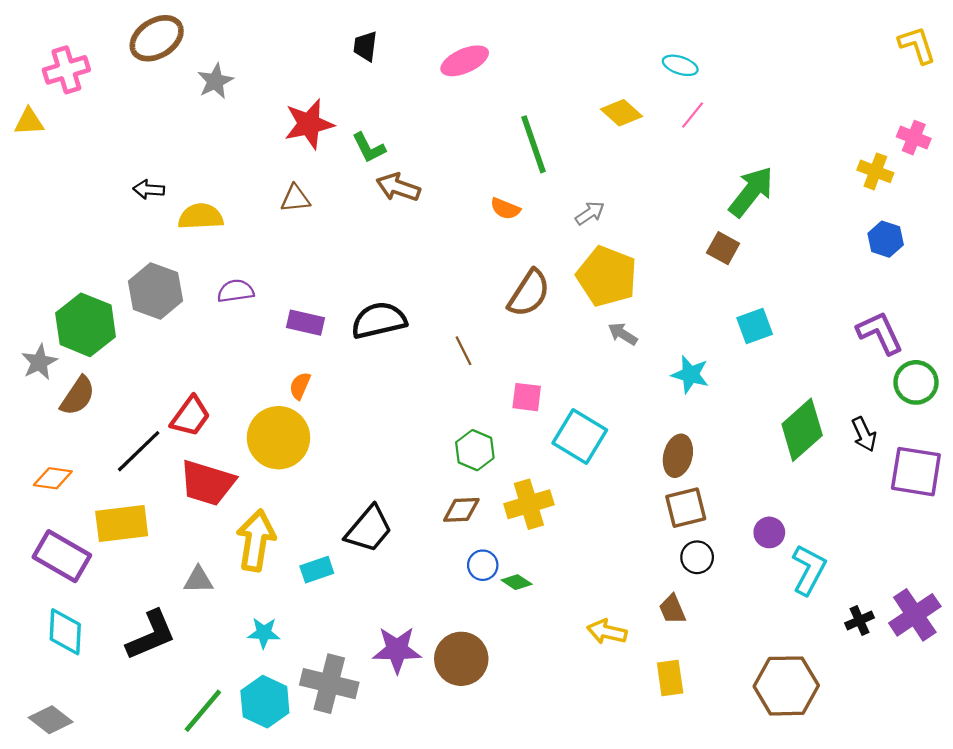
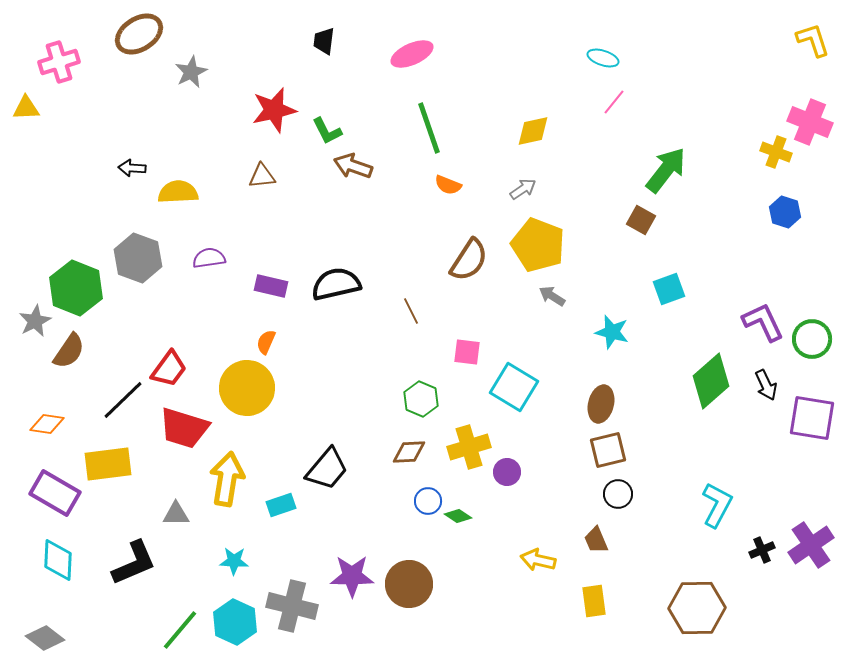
yellow diamond: (621, 113) -> (533, 131), moved, turned -54
pink cross: (914, 138) -> (810, 122), size x1.5
green line: (533, 144) -> (429, 128), moved
purple L-shape: (880, 333) -> (763, 322), moved
purple circle: (769, 532) -> (507, 472), moved

